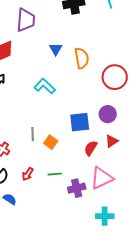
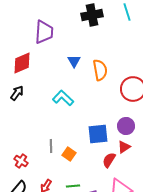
red triangle: (112, 141) -> (124, 147), moved

